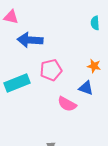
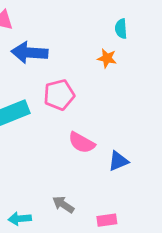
orange star: (94, 66) -> (107, 58), moved
blue triangle: (86, 88) -> (118, 161), moved, turned -42

